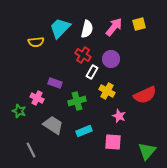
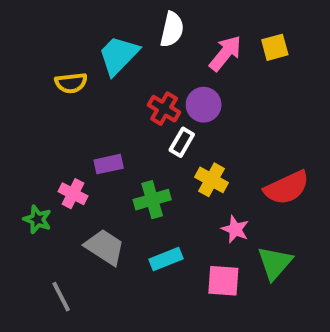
white semicircle: (87, 29) -> (172, 29), moved
purple circle: (111, 59) -> (204, 105), moved
purple rectangle: (55, 83) -> (109, 164), turned -32
green triangle: (147, 151) -> (275, 263), moved

